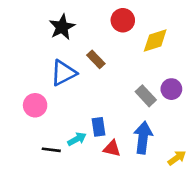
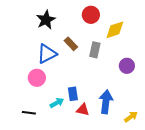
gray rectangle: (146, 96) -> (95, 50), moved, turned 56
pink circle: (35, 105) -> (37, 78), moved
black line: (51, 150) -> (29, 113), moved

